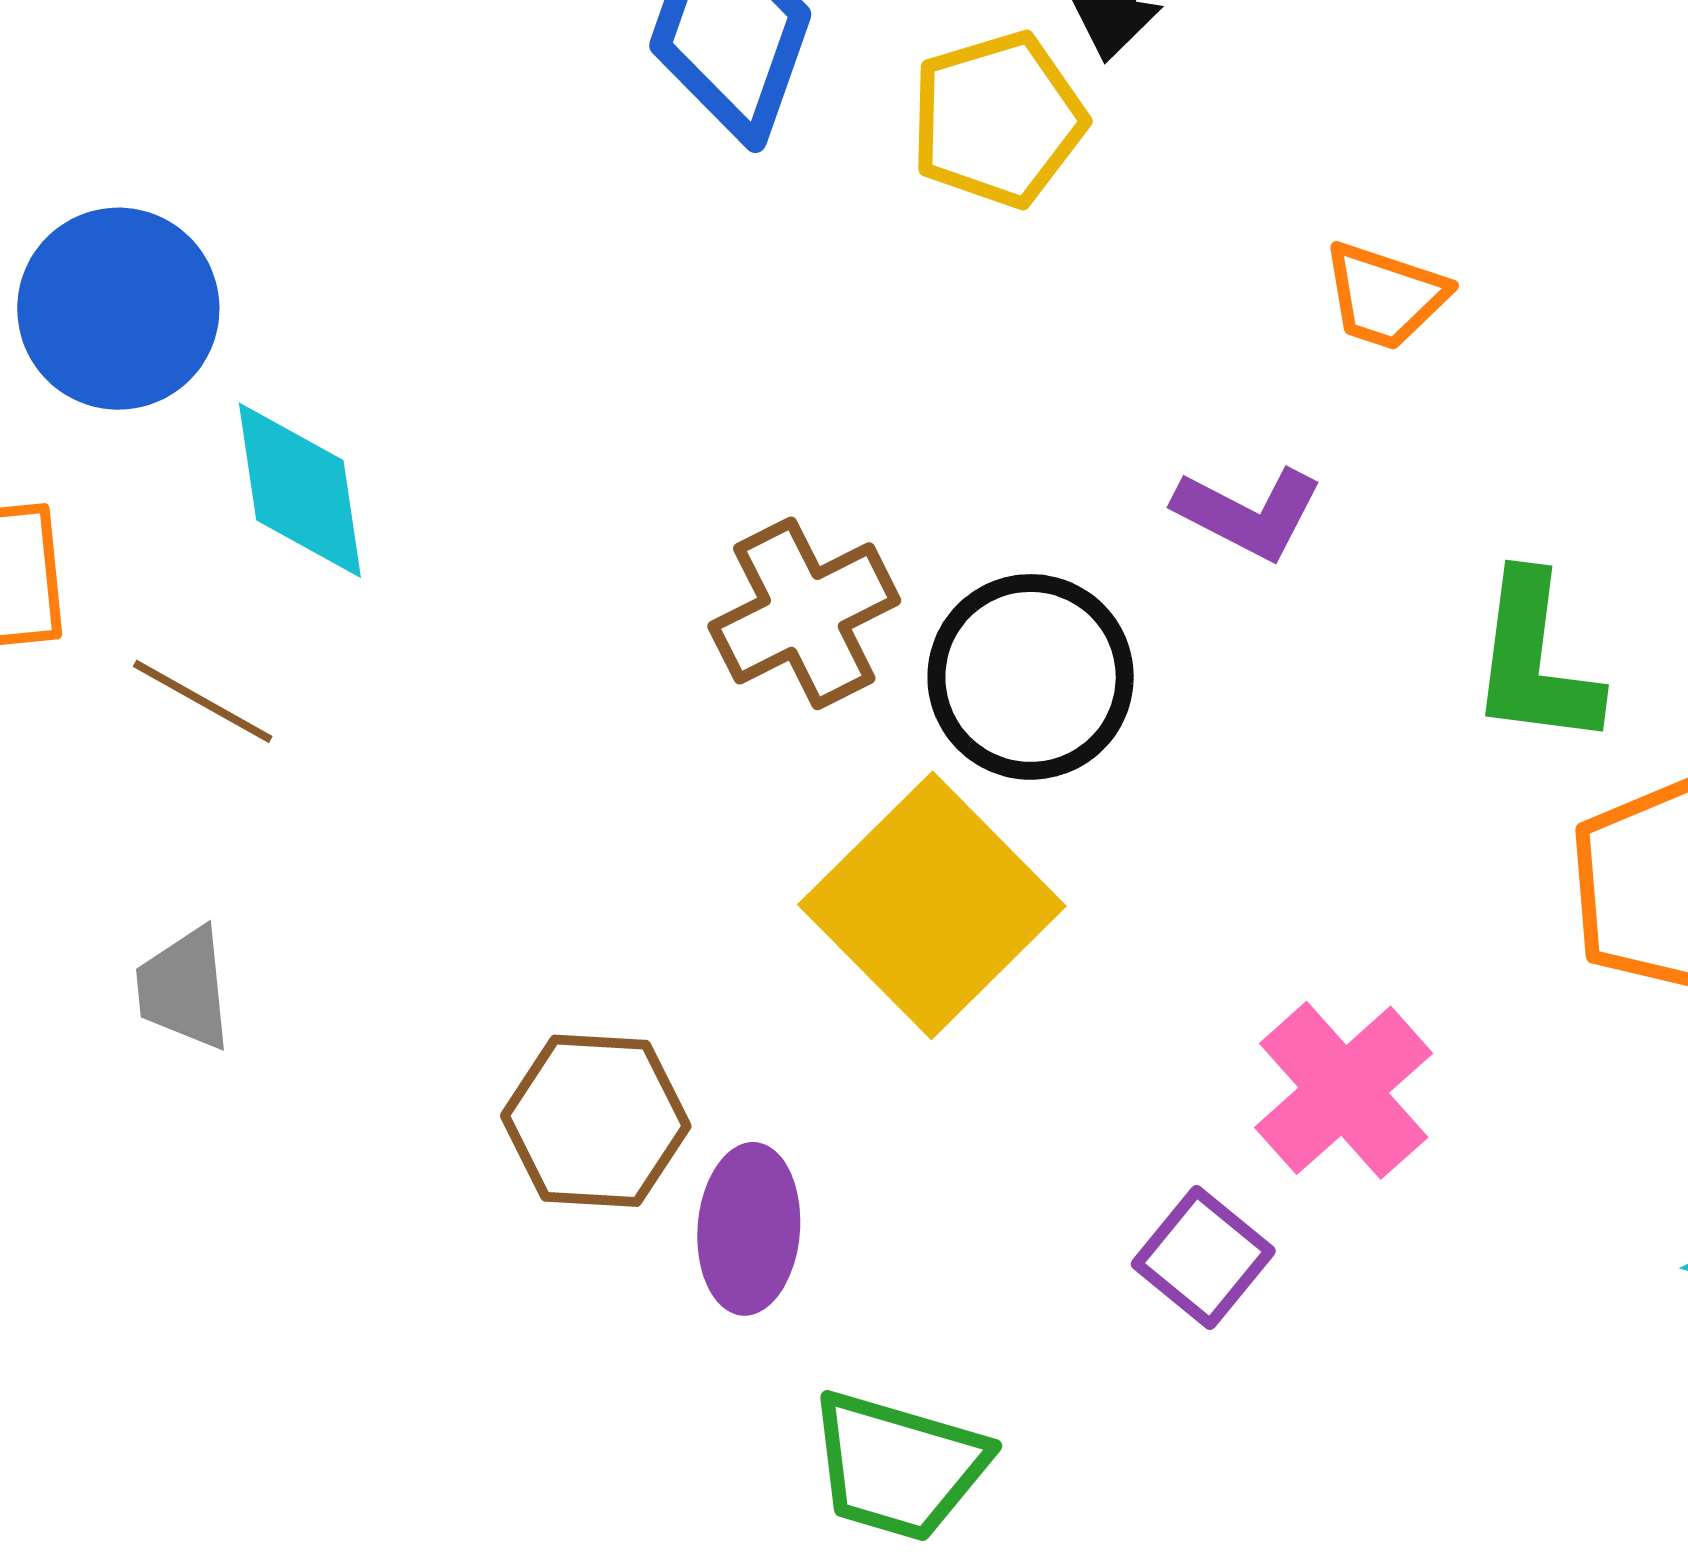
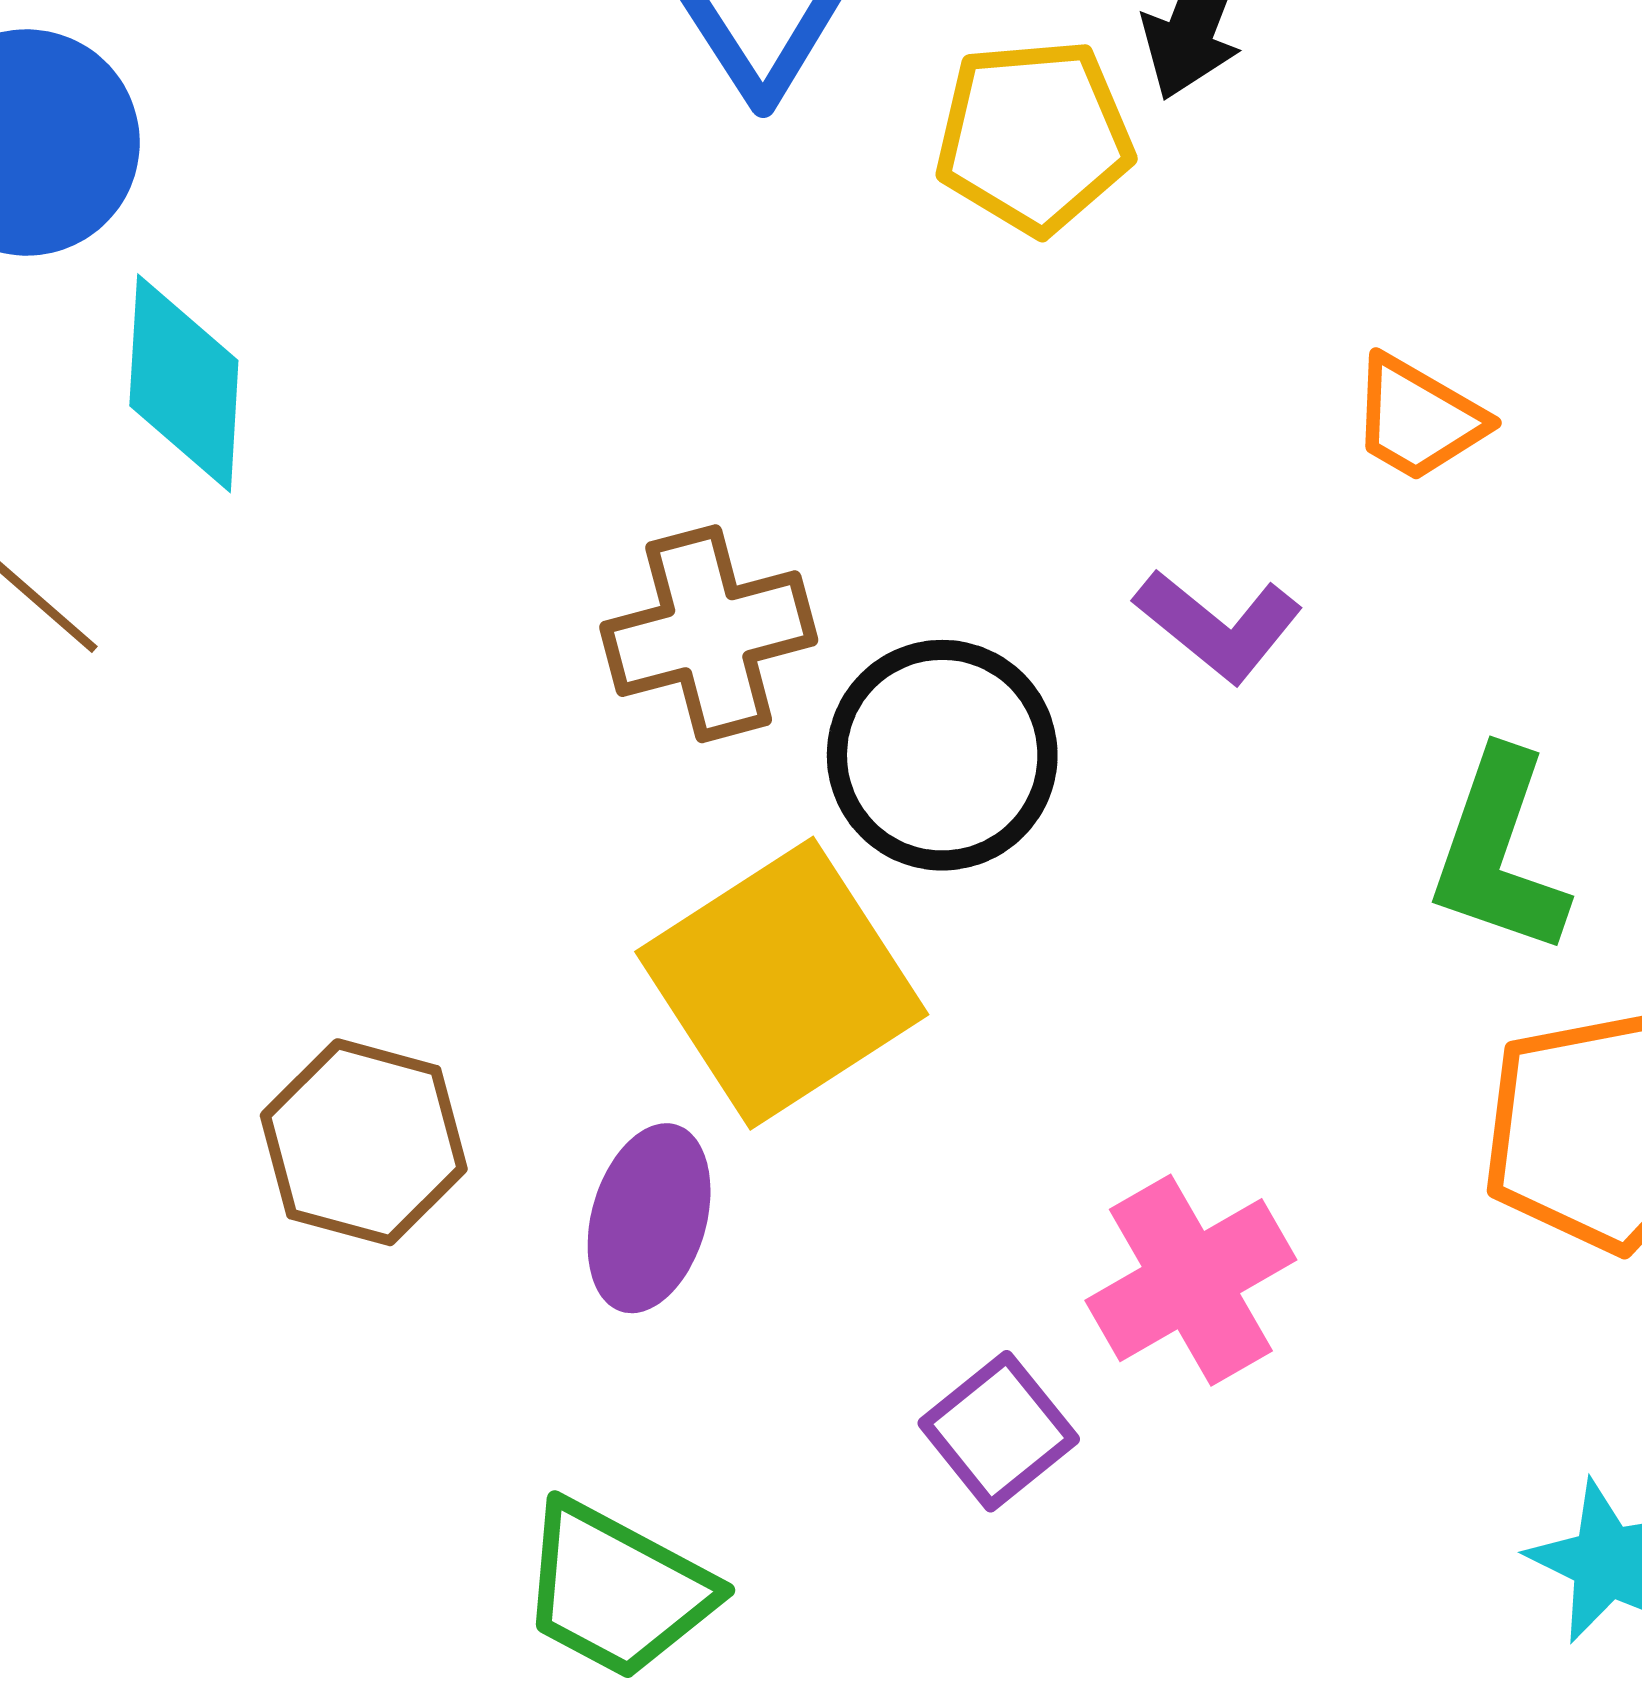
purple ellipse: (749, 1229) -> (649, 1218), moved

